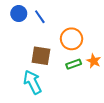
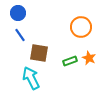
blue line: (40, 17) -> (20, 35), moved
orange circle: (72, 39) -> (81, 27), moved

